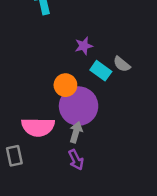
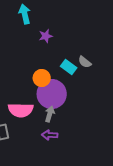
purple star: (84, 46) -> (46, 36), moved
purple arrow: (76, 160) -> (50, 135), turned 119

